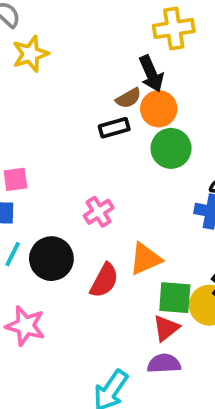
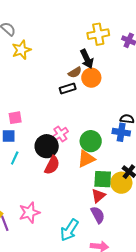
green circle: (171, 148) -> (91, 141), moved
black circle: (51, 259) -> (47, 146), moved
red semicircle: (104, 280) -> (52, 165), moved
pink star: (25, 326) -> (29, 213), moved, turned -30
purple semicircle: (164, 364) -> (98, 215), turned 66

